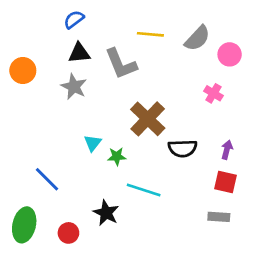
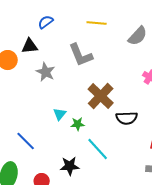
yellow line: (150, 34) -> (97, 23), moved
black triangle: (79, 53) -> (30, 46), moved
cyan line: (144, 190) -> (98, 149), turned 30
black star: (106, 213) -> (70, 166), turned -30

